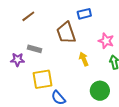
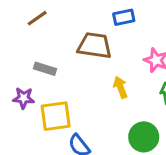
brown trapezoid: (66, 33) -> (95, 46), turned 115
purple star: (17, 60) -> (24, 98), moved

